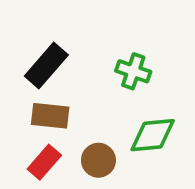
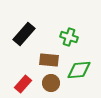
brown rectangle: (50, 116) -> (49, 60), moved

